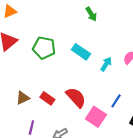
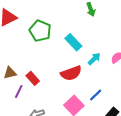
red semicircle: (76, 97) -> (71, 73), moved, turned 100
purple line: (31, 127) -> (19, 91), moved

